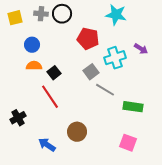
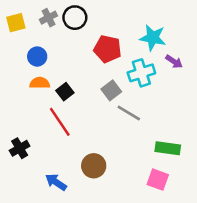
gray cross: (41, 14) -> (48, 18), turned -32
cyan star: (116, 15) -> (153, 38), moved
green rectangle: (133, 107) -> (168, 148), moved

